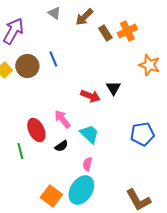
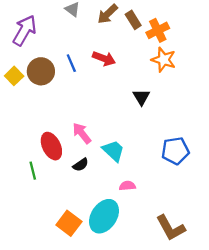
brown rectangle: (105, 33) -> (133, 20), moved
orange star: (149, 65) -> (164, 60), moved
red arrow: (90, 96) -> (104, 58), moved
pink semicircle: (87, 164) -> (127, 186), moved, turned 72

